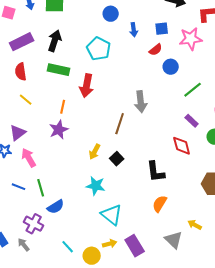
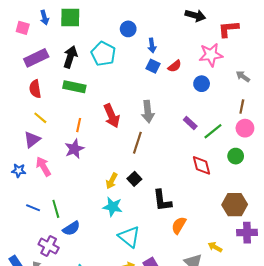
blue square: (162, 29) -> (153, 66), moved, turned 32
cyan pentagon: (99, 49) -> (103, 54), moved
blue circle: (171, 67) -> (202, 84), moved
red arrow: (87, 86) -> (112, 116), moved, turned -35
green line: (193, 90) -> (213, 131), moved
gray arrow: (141, 102) -> (148, 112), moved
purple rectangle: (192, 121) -> (190, 123), moved
purple triangle: (18, 133) -> (32, 140), moved
yellow arrow: (95, 152) -> (112, 181), moved
pink arrow: (29, 158) -> (43, 166), moved
black L-shape: (156, 172) -> (162, 201), moved

